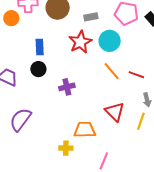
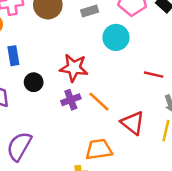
red star: (80, 42) -> (74, 68), moved, turned -30
blue rectangle: (40, 47) -> (13, 56), moved
orange line: (112, 71) -> (99, 102), moved

